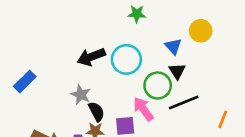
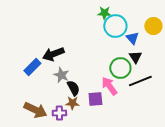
black arrow: (91, 57) -> (53, 54), moved
cyan circle: (126, 59) -> (115, 26), moved
blue rectangle: (25, 82) -> (32, 67), moved

